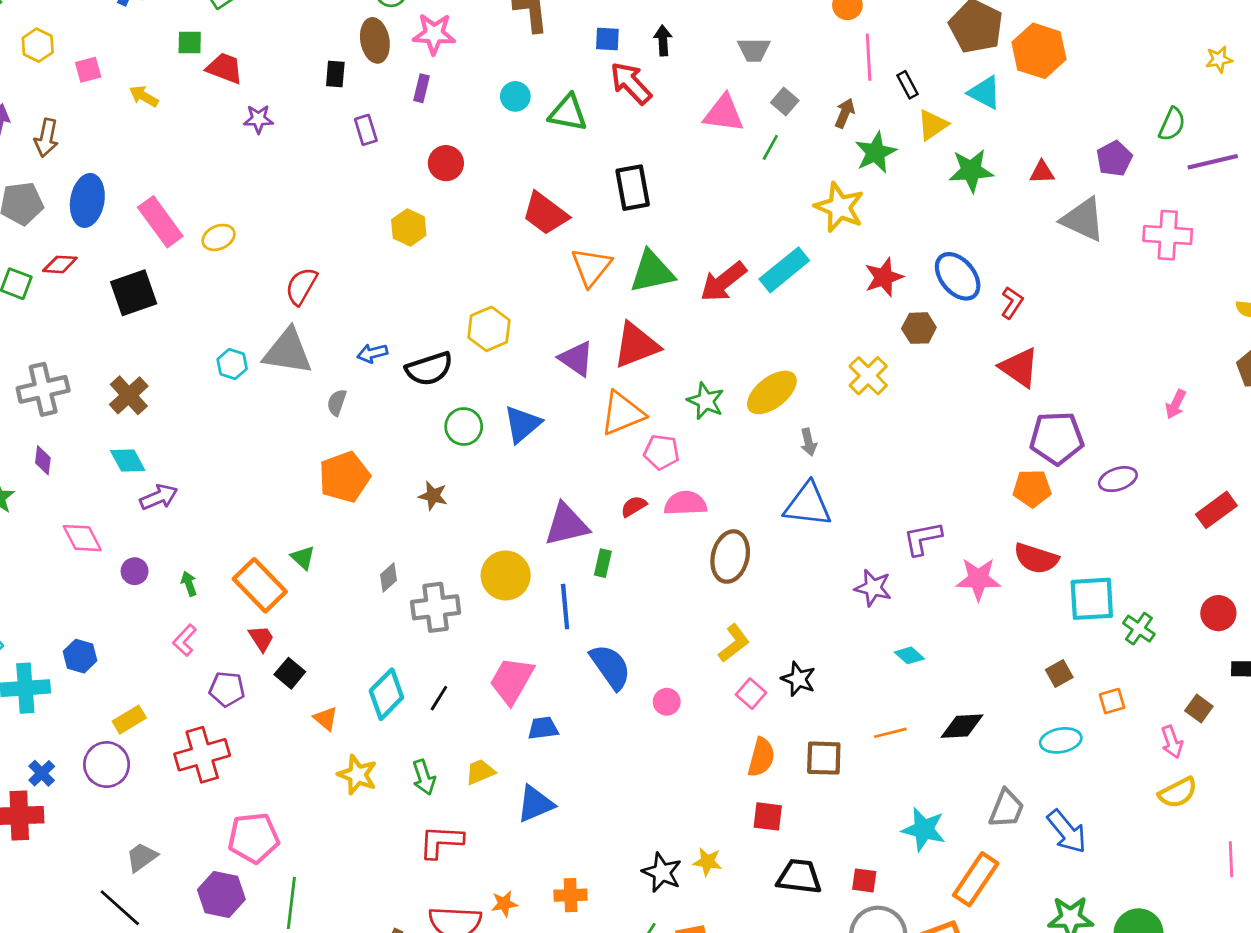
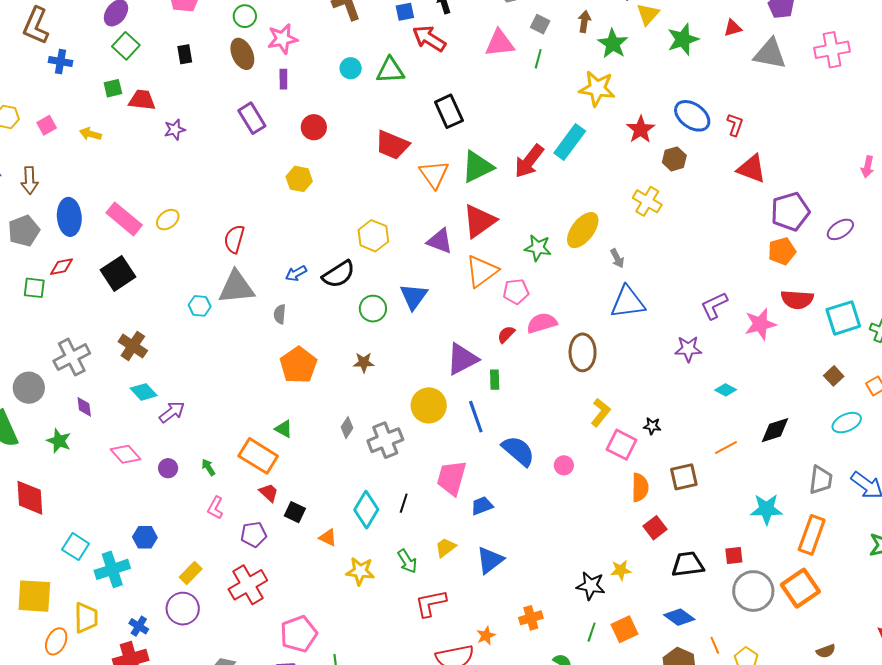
black rectangle: (335, 74) -> (185, 54), moved
purple rectangle: (366, 130) -> (252, 118), size x1.4
black star: (798, 679) -> (652, 426), size x0.7
pink square: (751, 694) -> (621, 445), size x1.4
red square: (768, 816) -> (655, 528), turned -30

